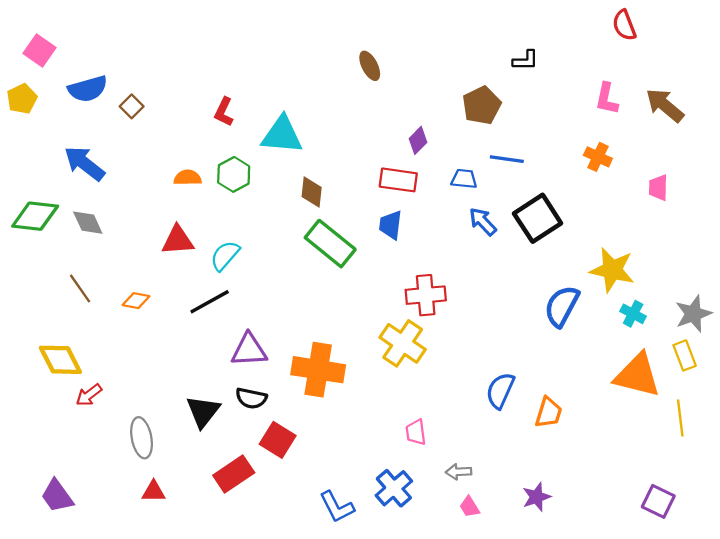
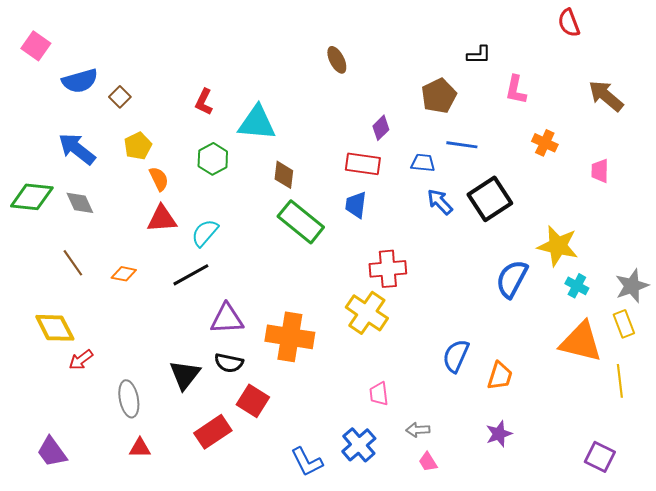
yellow pentagon: (22, 99) -> (138, 146), moved
pink L-shape: (607, 99) -> (516, 90), moved
orange semicircle: (188, 178) -> (159, 179), moved, turned 65
purple star: (536, 497) -> (499, 434), moved

